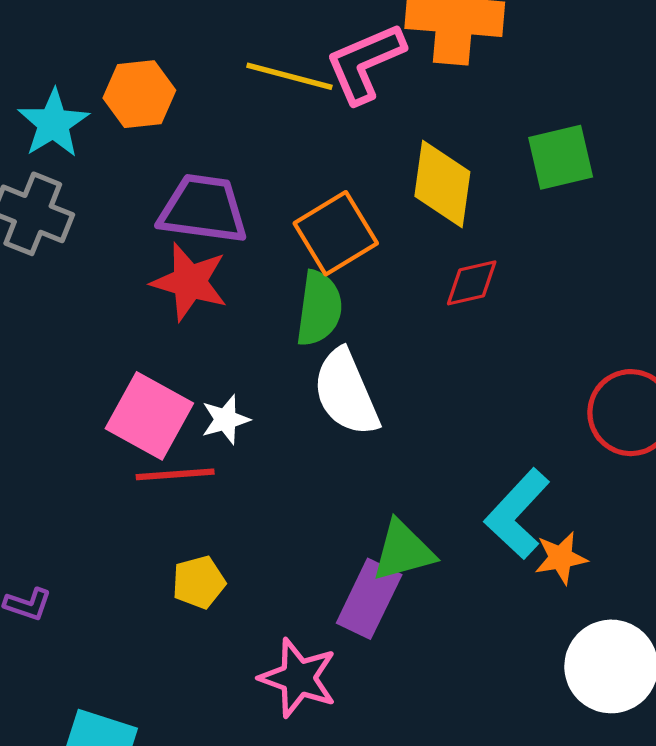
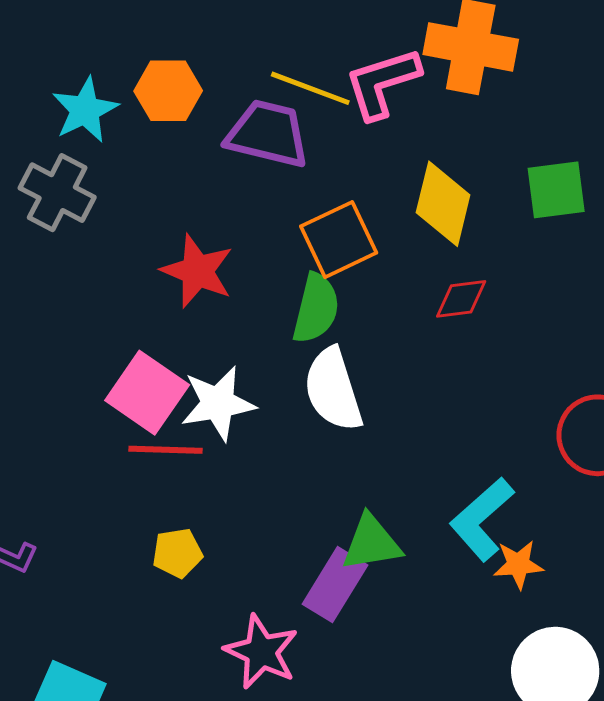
purple trapezoid: (203, 209) -> (268, 134), moved
white star: (226, 420) -> (218, 403), size x1.6

